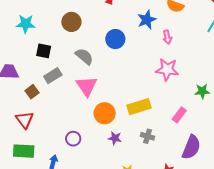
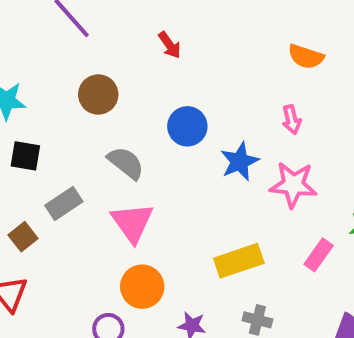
blue star: (147, 20) -> (240, 161), moved
black square: (44, 51) -> (25, 156), moved
orange circle: (105, 113) -> (142, 287), moved
pink rectangle: (179, 115) -> (319, 255), moved

